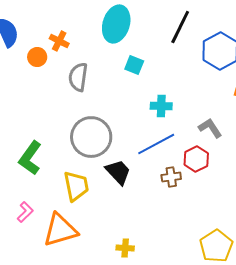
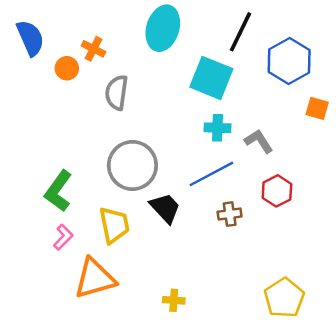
cyan square: (134, 65) -> (211, 78), moved, size x1.8
gray L-shape: (210, 128) -> (259, 141), moved
red hexagon: (196, 159) -> (277, 191), moved
pink L-shape: (25, 212) -> (63, 237), moved

